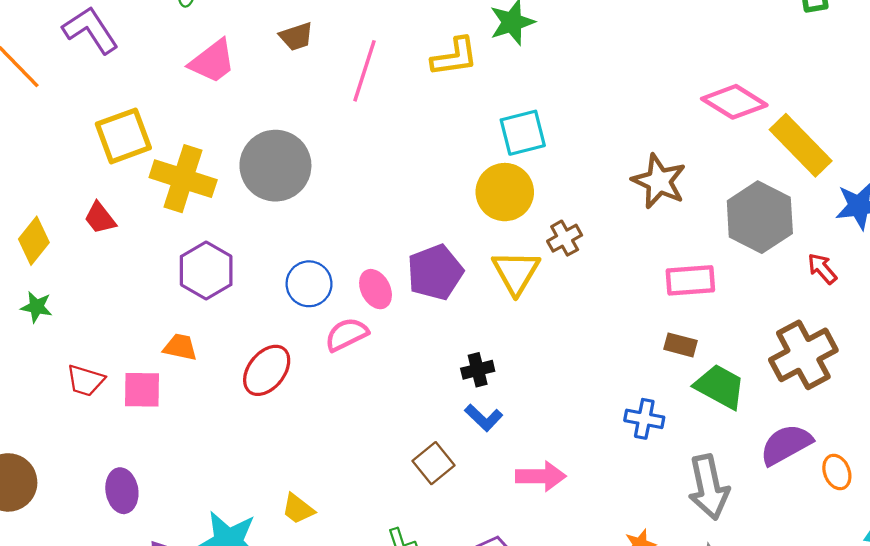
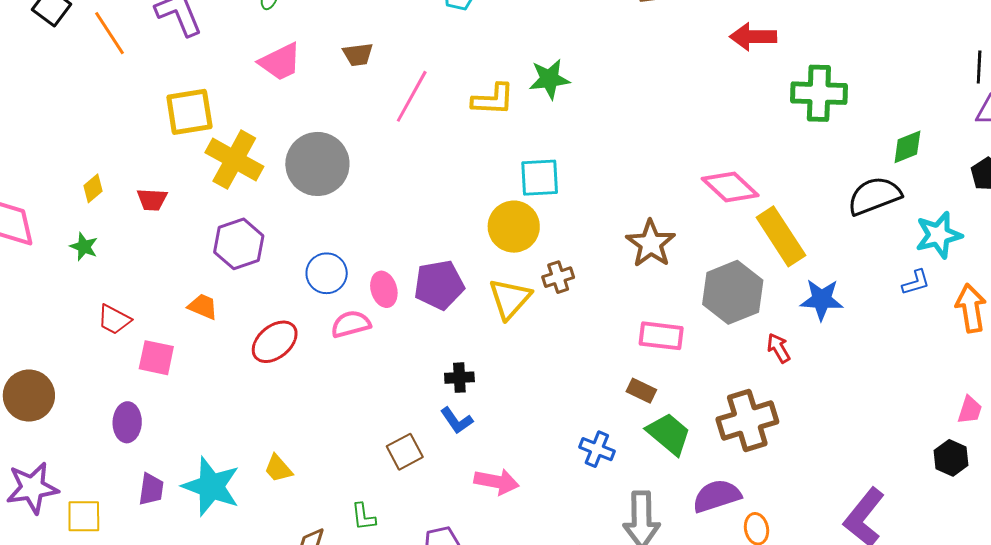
red trapezoid: (100, 218) -> (152, 200), moved, turned -60
yellow diamond: (34, 241) -> (93, 188), size x0.7
pink square: (142, 390) -> (156, 358), moved

